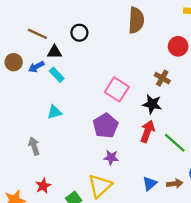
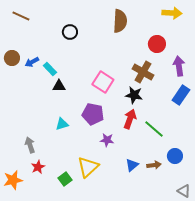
brown line: (37, 34) -> (21, 16), moved
black triangle: (54, 52) -> (59, 86), moved
brown cross: (162, 78) -> (143, 72), size x1.5
cyan triangle: (54, 112) -> (62, 124), moved
purple pentagon: (105, 126) -> (93, 114), turned -30
gray arrow: (34, 146) -> (30, 145), moved
purple star: (111, 157) -> (107, 140), moved

